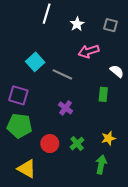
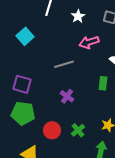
cyan square: (35, 62) -> (25, 36), moved
gray line: (62, 74) -> (64, 64), turned -42

